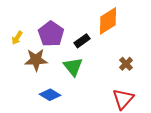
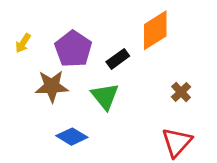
yellow arrow: (17, 38) -> (23, 43), moved

